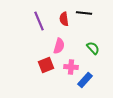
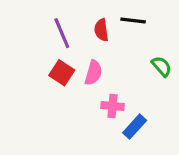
green semicircle: (93, 48) -> (162, 66), moved
red square: (46, 65) -> (62, 73), moved, turned -35

